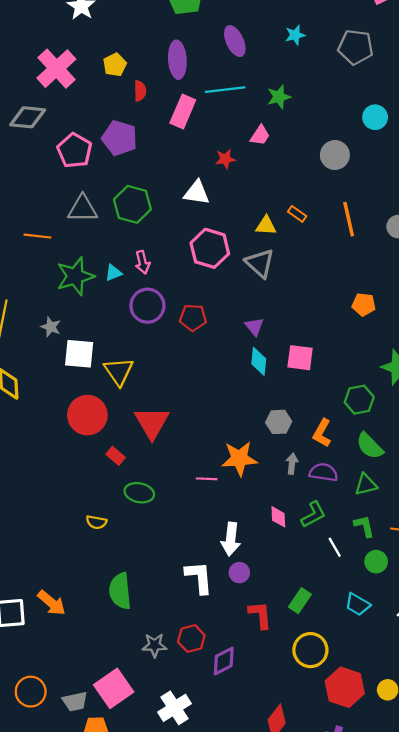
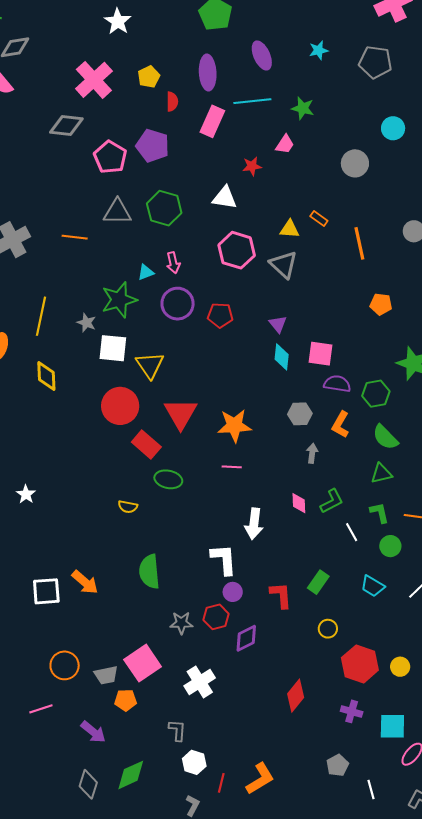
green star: (279, 97) -> (303, 108), turned 30
orange line: (349, 219) -> (359, 243), moved
green star: (75, 276) -> (119, 300), moved
red rectangle: (116, 456) -> (146, 445), size x1.6
orange star: (239, 459) -> (234, 426), moved
purple semicircle: (323, 472) -> (337, 384), moved
purple circle: (239, 573) -> (233, 592), moved
yellow circle: (310, 650) -> (328, 629), size x0.6

